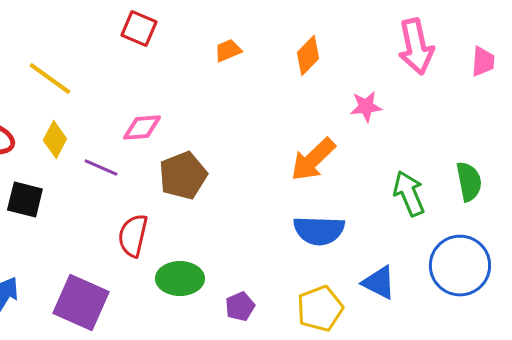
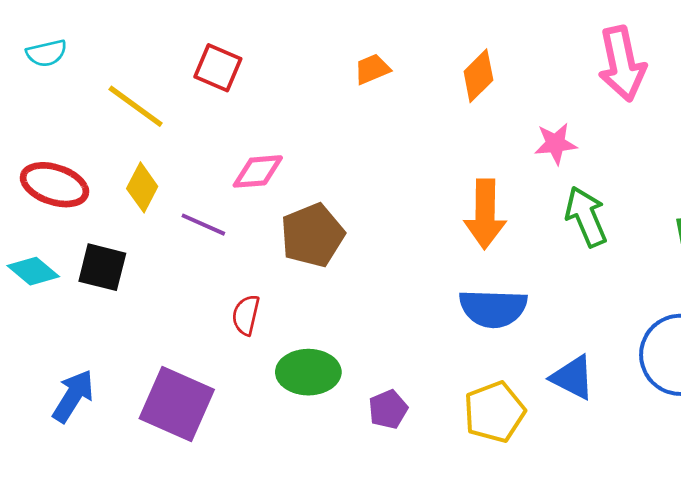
red square: (139, 28) -> (218, 68), moved
orange arrow: (313, 160) -> (485, 214), turned -45
green arrow: (409, 194) -> (586, 217), moved
red semicircle: (133, 236) -> (246, 315), size x0.7

